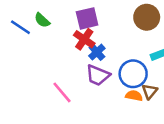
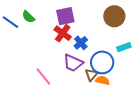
blue cross: (97, 52) -> (81, 43), moved
brown triangle: (150, 91) -> (91, 75), moved

